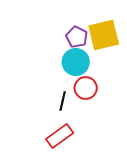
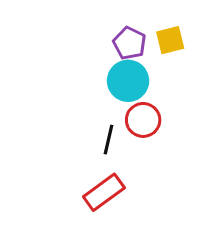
yellow square: (104, 35) -> (170, 40), size x0.6

